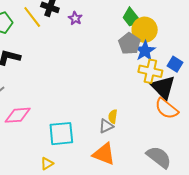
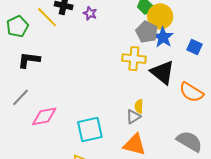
yellow cross: (150, 71) -> (134, 59), moved
black triangle: (163, 87) -> (163, 72), moved

